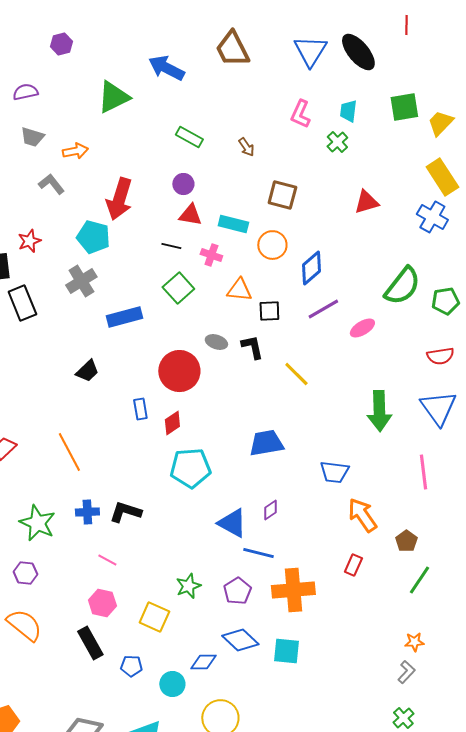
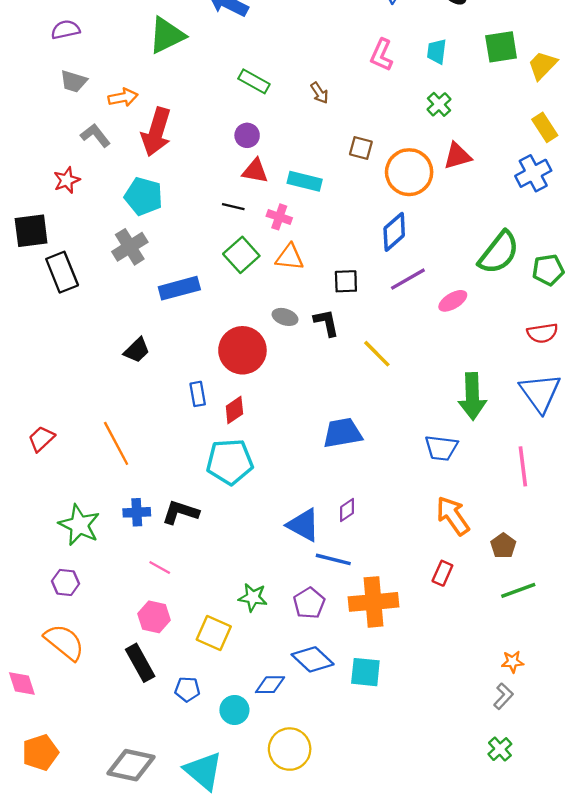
green cross: (337, 142) -> (439, 104), moved
yellow rectangle: (442, 177) -> (545, 127), size x0.7
brown square: (282, 195) -> (361, 148), size x0.7
red arrow: (119, 199) -> (156, 132), moved
blue cross: (432, 217) -> (533, 173), turned 32
red star: (29, 241) -> (67, 180), moved
orange circle: (272, 245) -> (409, 172), moved, size x1.4
orange triangle: (239, 290) -> (290, 257), moved
cyan pentagon: (190, 468) -> (230, 462), moved
blue trapezoid: (334, 472) -> (441, 448), moved
green line: (419, 580) -> (518, 590), turned 36
green star: (188, 586) -> (253, 597), turned 30

